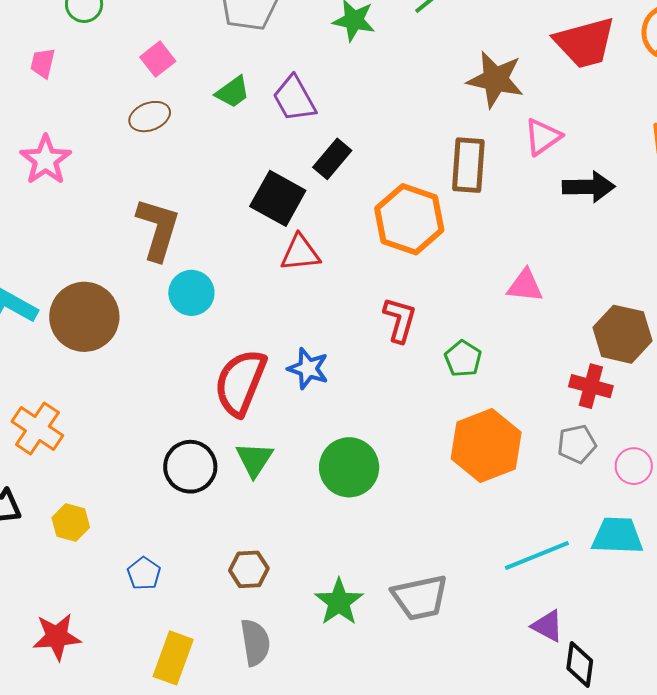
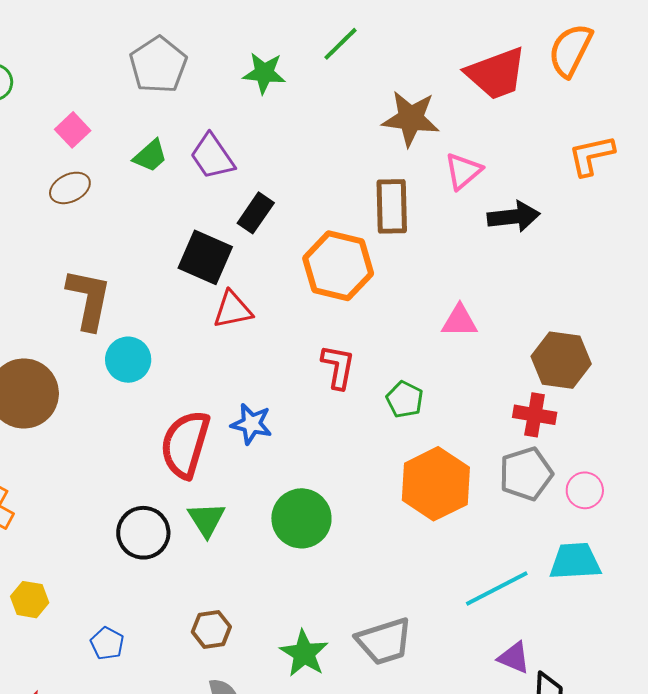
gray pentagon: (577, 444) -> (526, 474), size x1.4

